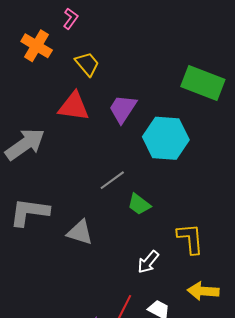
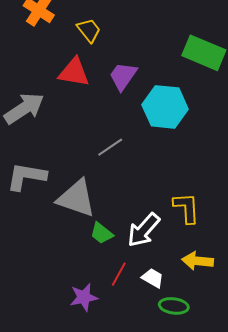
green trapezoid: (139, 204) -> (102, 233), moved
gray triangle: (80, 232) -> (76, 198), size x1.5
white arrow: (148, 262) -> (144, 230), size x1.5

